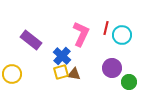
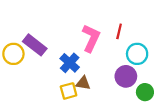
cyan circle: (122, 35) -> (137, 54), moved
yellow square: (61, 72) -> (69, 91), moved
yellow circle: (12, 74) -> (13, 54), moved

